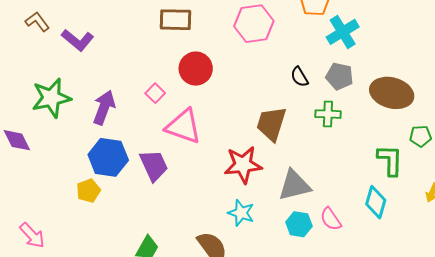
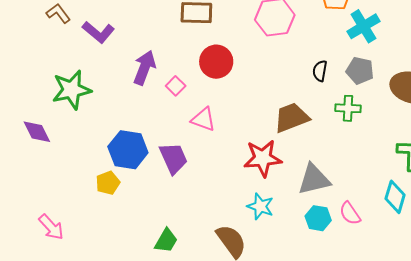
black semicircle: (299, 77) -> (320, 71), turned 40
purple arrow: (104, 108) -> (144, 68), moved
brown trapezoid: (271, 124) -> (291, 118), turned 51
pink triangle: (183, 126) -> (203, 119), size x0.7

